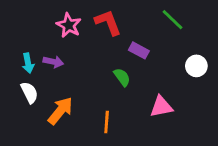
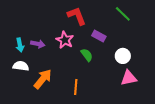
pink star: (69, 25) -> (65, 40), moved
white circle: (196, 66) -> (123, 56), moved
white semicircle: (29, 93) -> (21, 66), turned -56
pink triangle: (161, 107) -> (129, 78), moved

